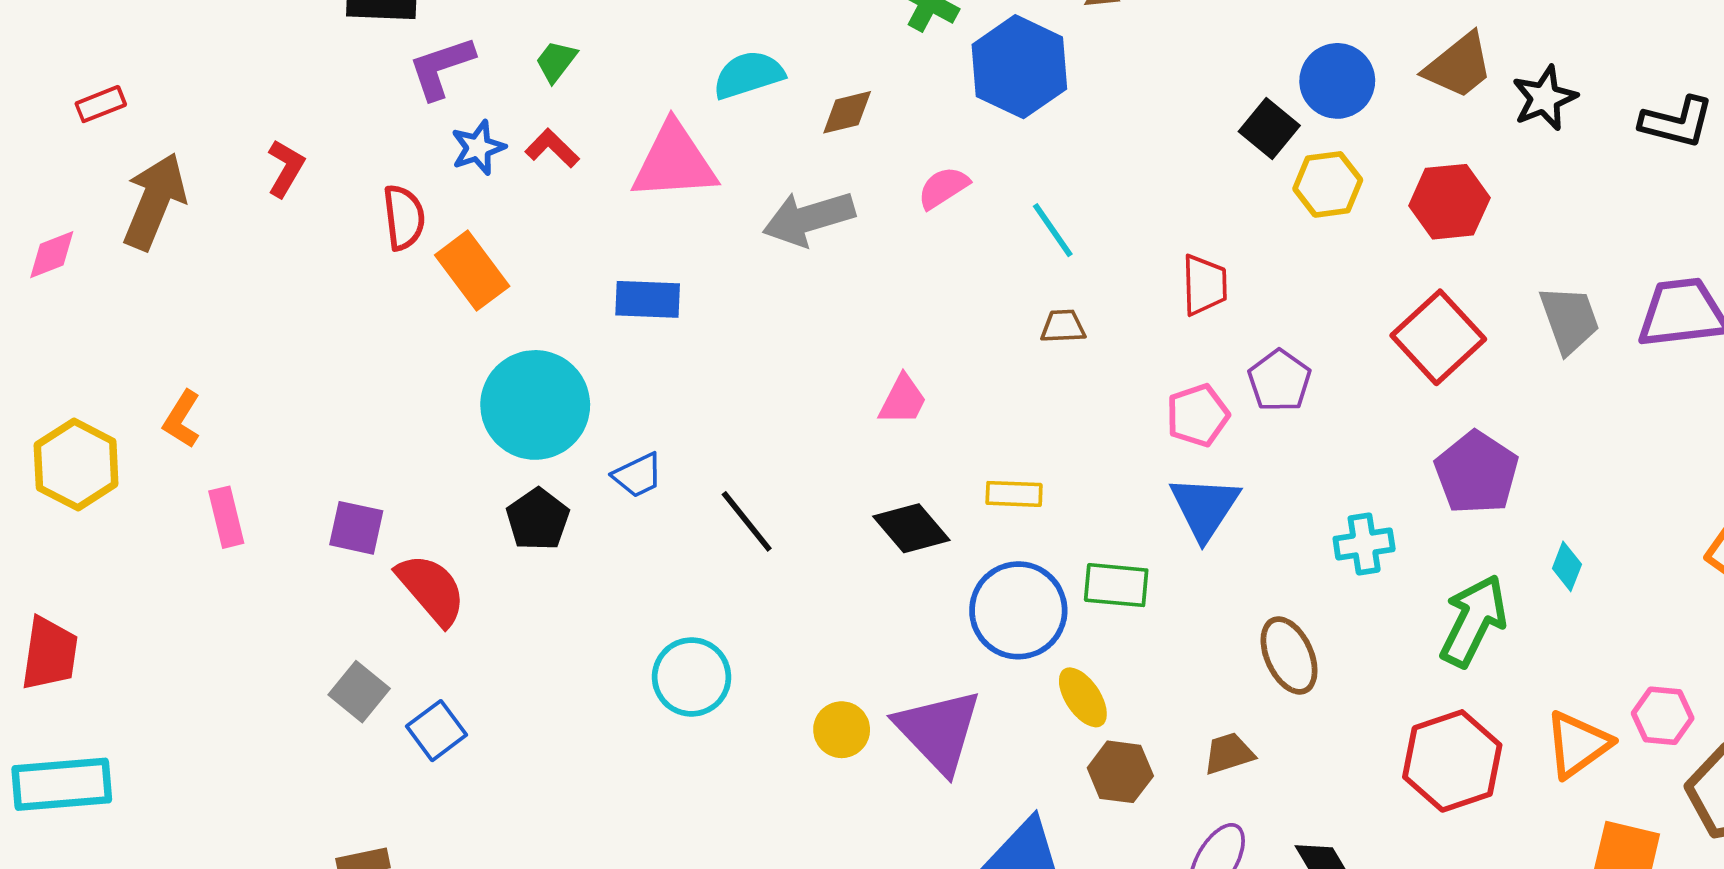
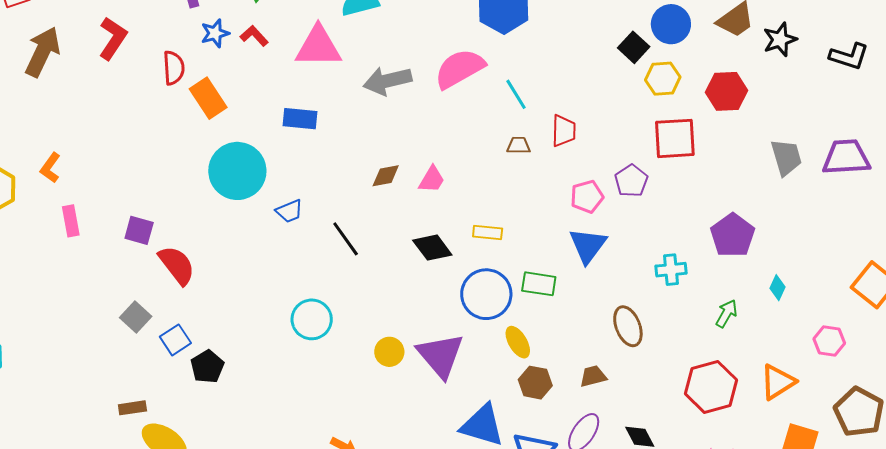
brown diamond: (847, 112) -> (386, 176), moved
red L-shape: (286, 168) -> (113, 38), size x1.4
pink semicircle: (943, 188) -> (460, 69), size x1.8
red trapezoid: (1204, 285) -> (564, 131), moved
red square: (1438, 337) -> (675, 138), moved, turned 36
black pentagon: (538, 519) -> (207, 367), moved
green arrow: (1473, 621) -> (726, 313), size x0.6
pink hexagon: (1663, 716) -> (829, 341), moved

